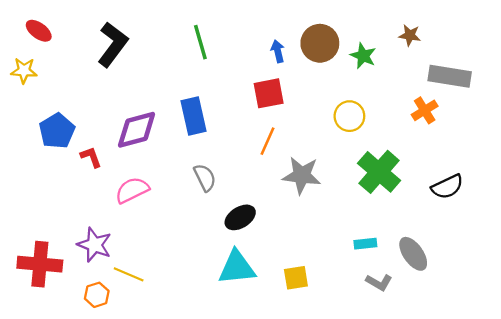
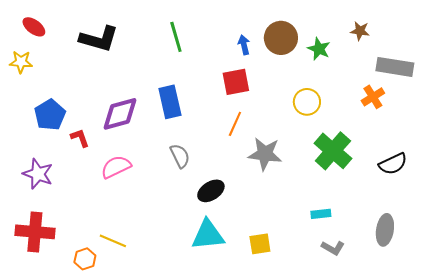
black L-shape: (113, 44) -> (99, 39), turned 69
purple star: (94, 245) -> (38, 174), moved
gray ellipse: (413, 254) -> (385, 230), moved, turned 44

